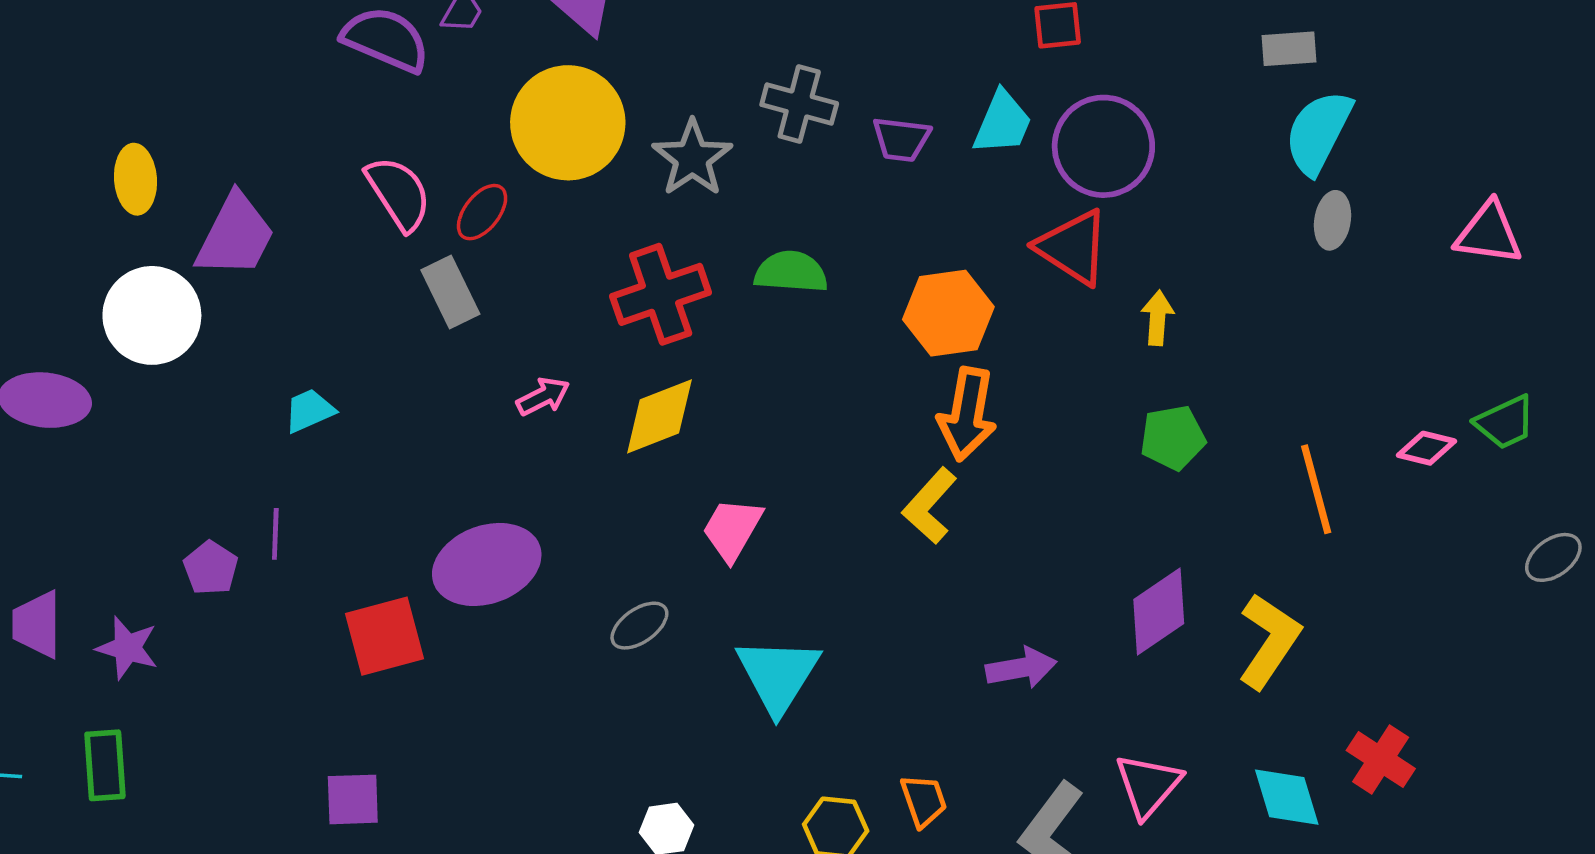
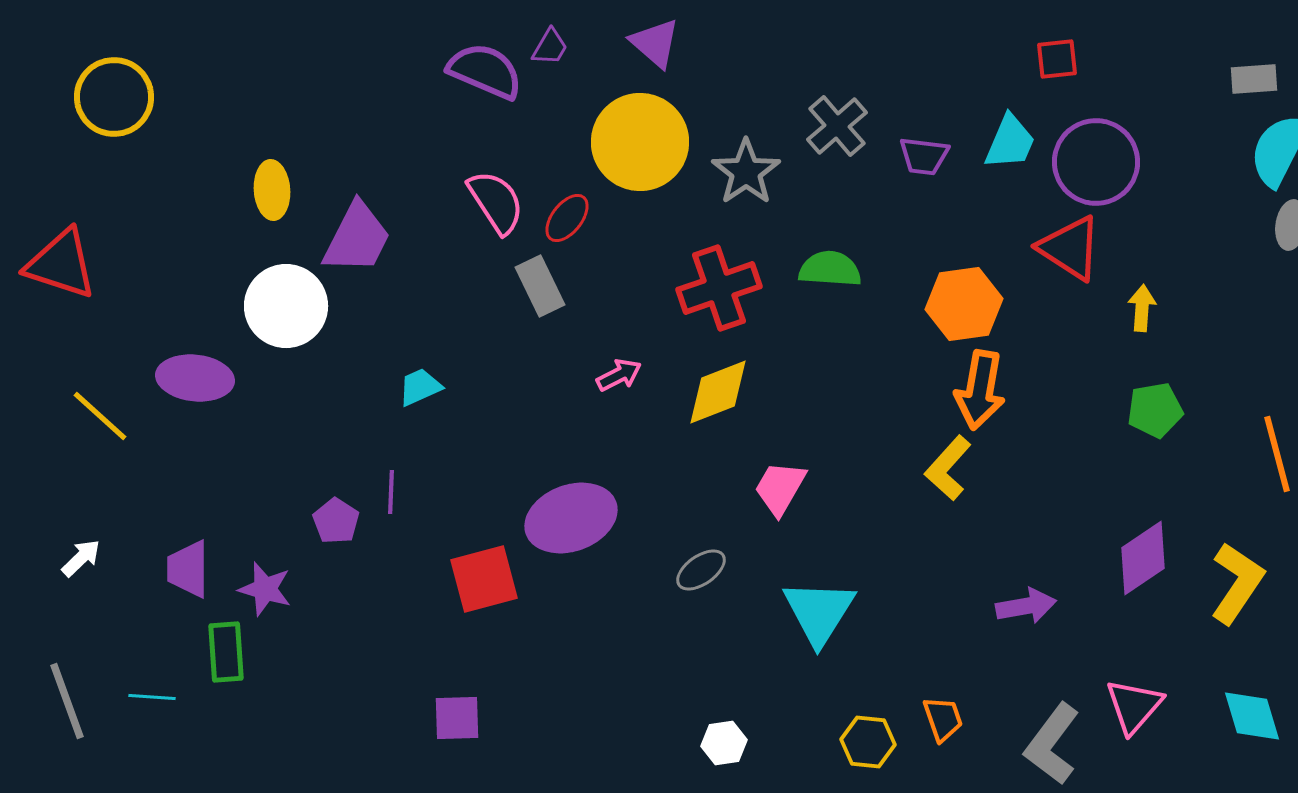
gray cross: (799, 104) -> (837, 126), turned 34
green rectangle: (105, 765) -> (226, 652), moved

